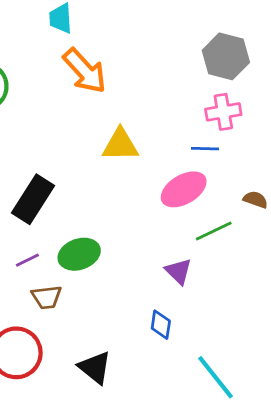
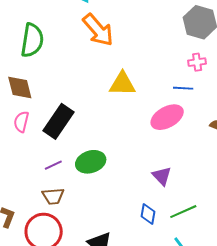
pink cross: (223, 112) -> (197, 62), size x0.7
green line: (214, 231) -> (183, 212), moved
brown trapezoid: (47, 297) -> (53, 196), moved

